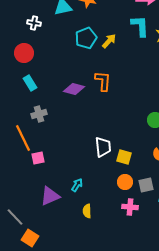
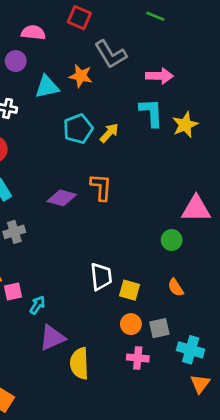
cyan arrow: (77, 185) -> (37, 305), moved
purple triangle: (50, 196) -> (52, 338), moved
yellow semicircle: (87, 211) -> (79, 363), size x1.6

